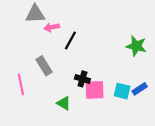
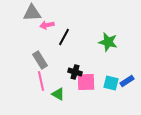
green star: (136, 46) -> (108, 42), moved
pink line: (21, 84) -> (41, 81), moved

